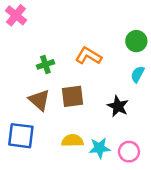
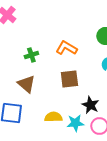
brown square: (72, 96) -> (69, 79), moved
black star: (118, 106) -> (90, 105), moved

